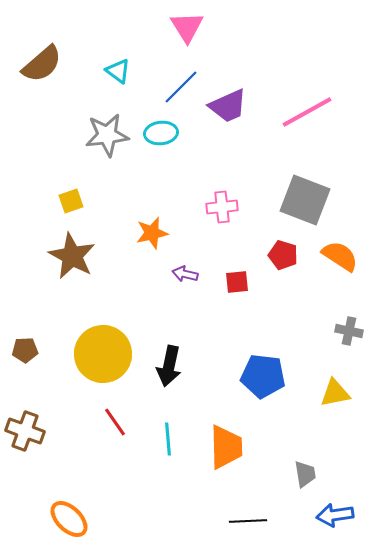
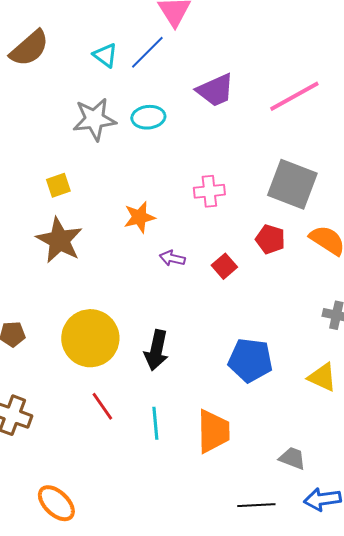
blue line: (181, 87) -> (147, 52), moved
red square: (237, 282) -> (224, 266), turned -35
yellow triangle: (335, 393) -> (322, 377), turned 36
gray trapezoid: (305, 474) -> (292, 458), turned -60
black line: (248, 521) -> (256, 505), moved

